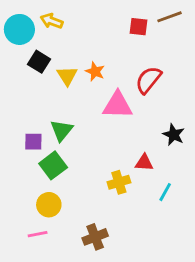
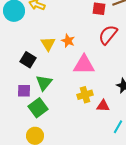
black square: (39, 62) -> (28, 60), moved
red semicircle: (148, 80) -> (108, 35), moved
yellow cross: (119, 182) -> (85, 95), moved

